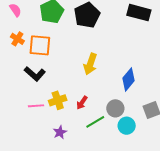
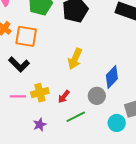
gray circle: (115, 108) -> (97, 96), moved
cyan circle: (127, 126) -> (117, 123), moved

